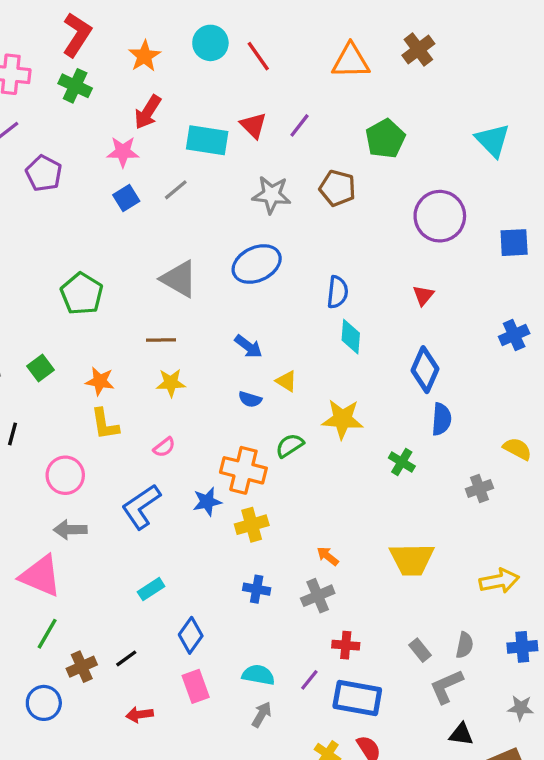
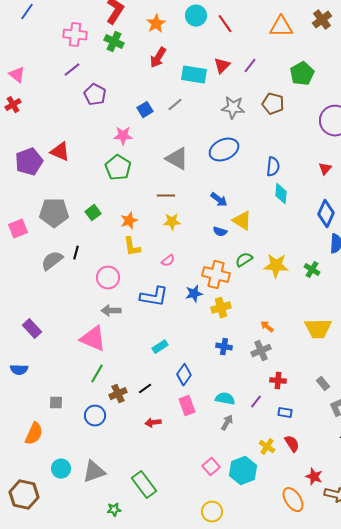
red triangle: (253, 125) -> (222, 66), turned 30
pink star: (123, 152) -> (123, 136), moved
orange star: (100, 381) -> (129, 221), turned -30
yellow triangle: (286, 381) -> (242, 221), size x1.5
yellow star: (342, 419) -> (276, 266), moved
blue L-shape: (141, 507) -> (154, 297), turned -136
blue rectangle: (357, 698) -> (285, 413), size x0.5

